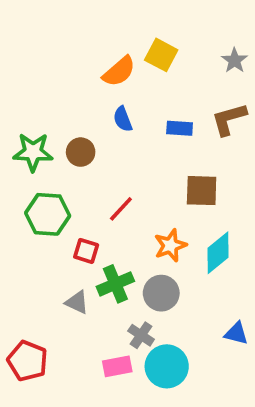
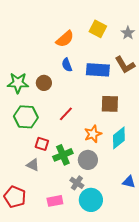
yellow square: (161, 55) -> (98, 29), moved
brown L-shape: (229, 119) -> (125, 65), turned -105
blue rectangle: (180, 128) -> (98, 70), size x1.6
red square: (86, 251) -> (42, 144), moved
gray triangle: (77, 302) -> (33, 165), moved
pink rectangle: (117, 366) -> (55, 201), moved

